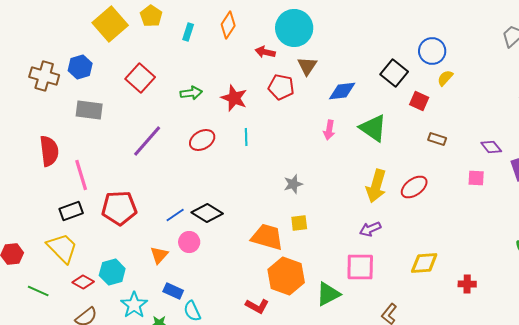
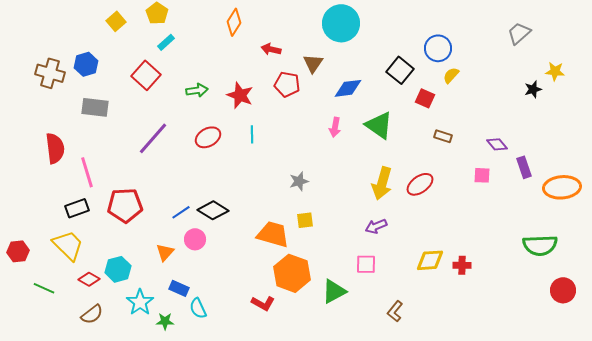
yellow square: (110, 24) -> (116, 21), size x0.6
cyan circle: (294, 28) -> (341, 23), moved
cyan rectangle: (188, 32) -> (166, 42), moved, turned 30
pink square: (360, 267) -> (366, 264), size x0.7
red cross: (467, 284) -> (462, 265), moved

